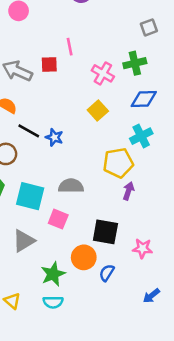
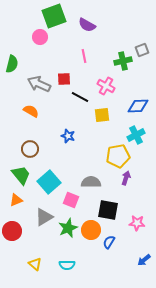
pink line: (70, 47) -> (84, 56), moved
green cross: (135, 63) -> (123, 61), moved
yellow square: (98, 110) -> (102, 115), turned 35
black line: (29, 131) -> (80, 97), moved
gray semicircle: (71, 186) -> (91, 182), moved
cyan square: (30, 196) -> (49, 182), turned 35
green star: (53, 274) -> (68, 228), moved

